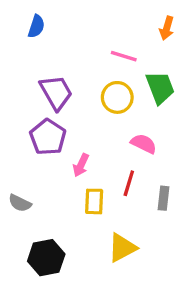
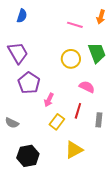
pink line: (124, 56) -> (75, 25), moved
purple trapezoid: (56, 92) -> (18, 53), moved
yellow rectangle: (94, 201) -> (57, 122), turned 35

